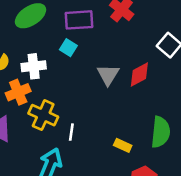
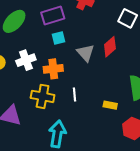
cyan square: (68, 48) -> (58, 38), moved, turned -32
orange cross: (18, 92) -> (53, 69), moved, turned 30
white line: (71, 132) -> (75, 94), moved

